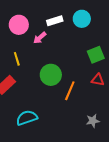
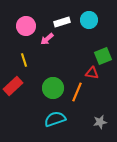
green circle: (51, 75) -> (53, 88), moved
red triangle: (98, 80) -> (92, 73), moved
cyan semicircle: (27, 118) -> (55, 119), moved

